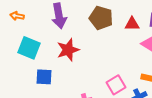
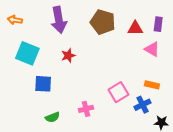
red star: (68, 50) -> (68, 55), size x0.6

